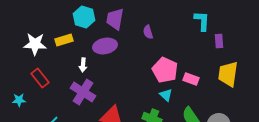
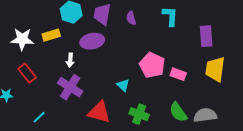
cyan L-shape: (202, 21) -> (170, 16), moved
purple semicircle: (148, 32) -> (131, 18), moved
purple rectangle: (219, 41) -> (206, 36), size x1.5
cyan triangle: (166, 95) -> (123, 85), moved

